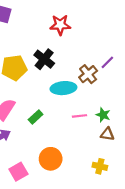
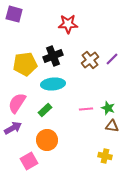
black cross: (44, 59) -> (53, 56), turned 30
brown cross: (88, 74) -> (90, 60), moved
cyan ellipse: (63, 88) -> (53, 84), moved
orange circle: (51, 159) -> (47, 140), moved

